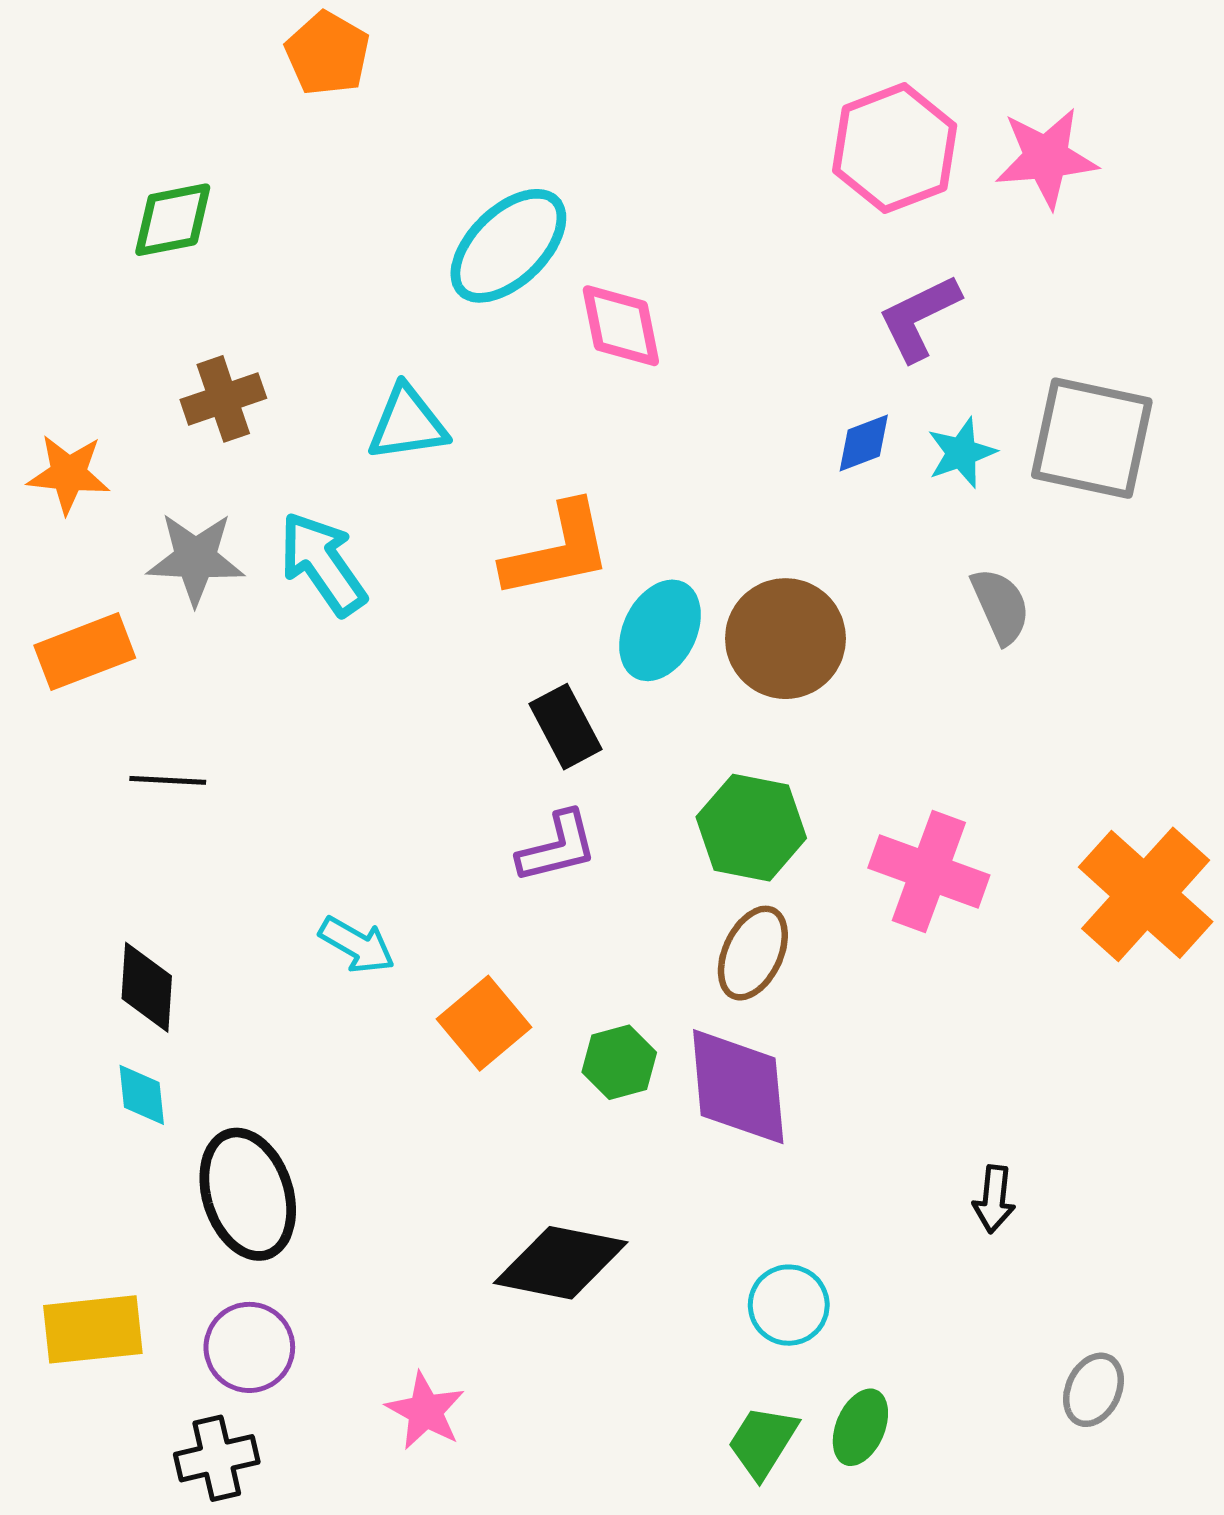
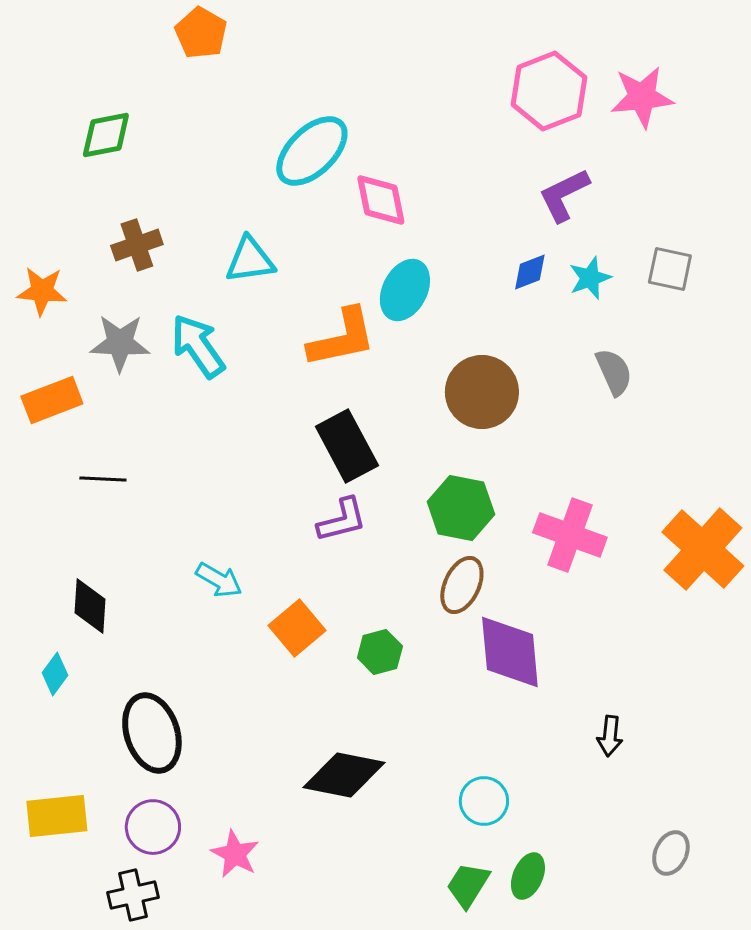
gray square: (1092, 438) -> (670, 269), size x0.6
cyan ellipse: (660, 630) -> (405, 290), moved
black rectangle: (565, 727) -> (347, 446), size x1.4
purple diamond: (738, 1087) -> (510, 652), moved
cyan diamond: (142, 1095) -> (55, 674), moved, turned 42
pink star: (425, 1411) -> (235, 854), moved

